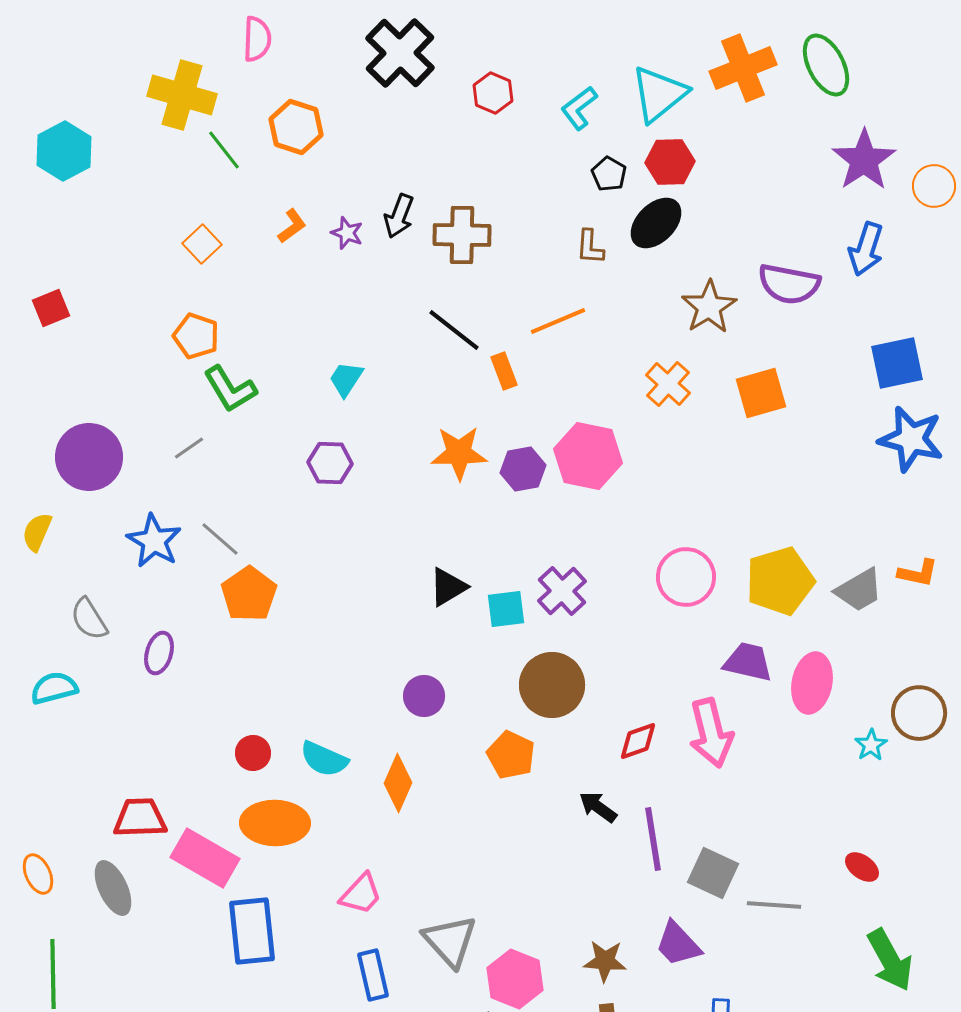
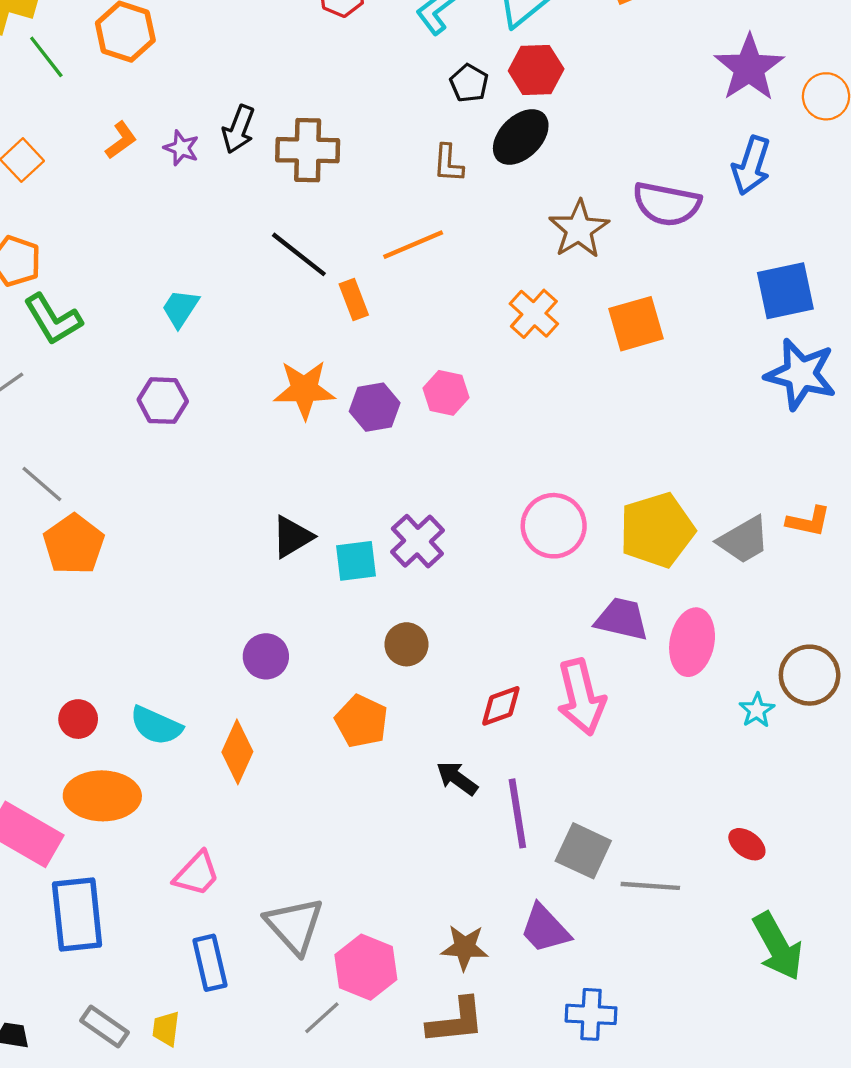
pink hexagon: (588, 456) -> (446, 393), size x0.6
brown circle: (552, 685) -> (406, 644), size x0.6

